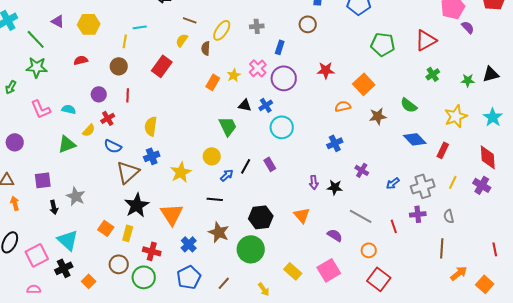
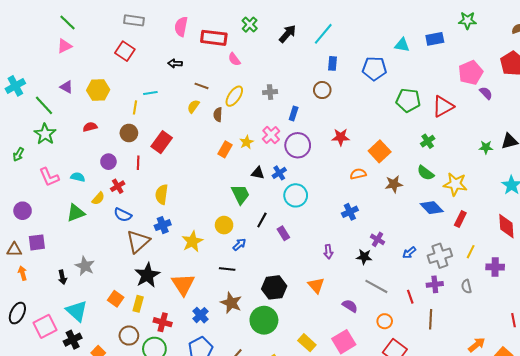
green pentagon: (383, 44) -> (408, 100), moved
red rectangle: (162, 66) -> (162, 142), moved
green star: (37, 67) -> (45, 134), turned 30
green cross: (433, 74) -> (428, 141), moved
yellow star: (456, 116) -> (455, 184), moved, turned 30
black line: (246, 166) -> (262, 220), moved
purple square: (43, 180) -> (37, 242), moved
purple cross: (482, 185) -> (495, 267), moved, turned -30
black star: (335, 187) -> (364, 257), moved
brown line: (442, 248) -> (431, 319), moved

